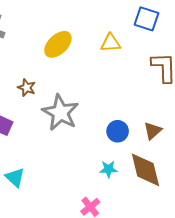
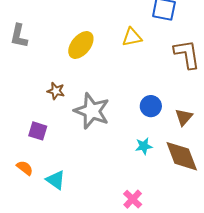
blue circle: (118, 131) -> (151, 106), moved
cyan star: (109, 169) -> (144, 146), moved

